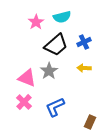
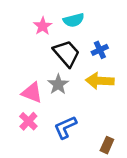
black trapezoid: (56, 45) -> (66, 53), turned -90
yellow arrow: (84, 68) -> (100, 81), size x1.6

